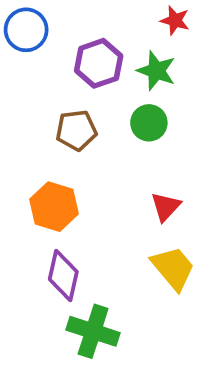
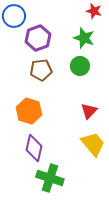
purple hexagon: (99, 63) -> (38, 38), moved

